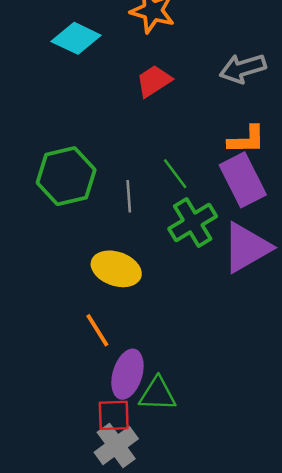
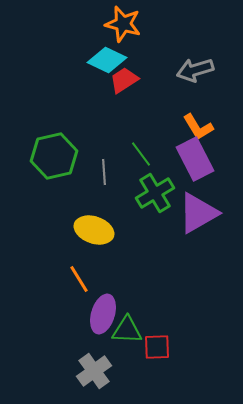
cyan diamond: (76, 38) -> (107, 60), moved
orange L-shape: (247, 140) -> (198, 127), turned 60
red square: (114, 415) -> (157, 347), moved

